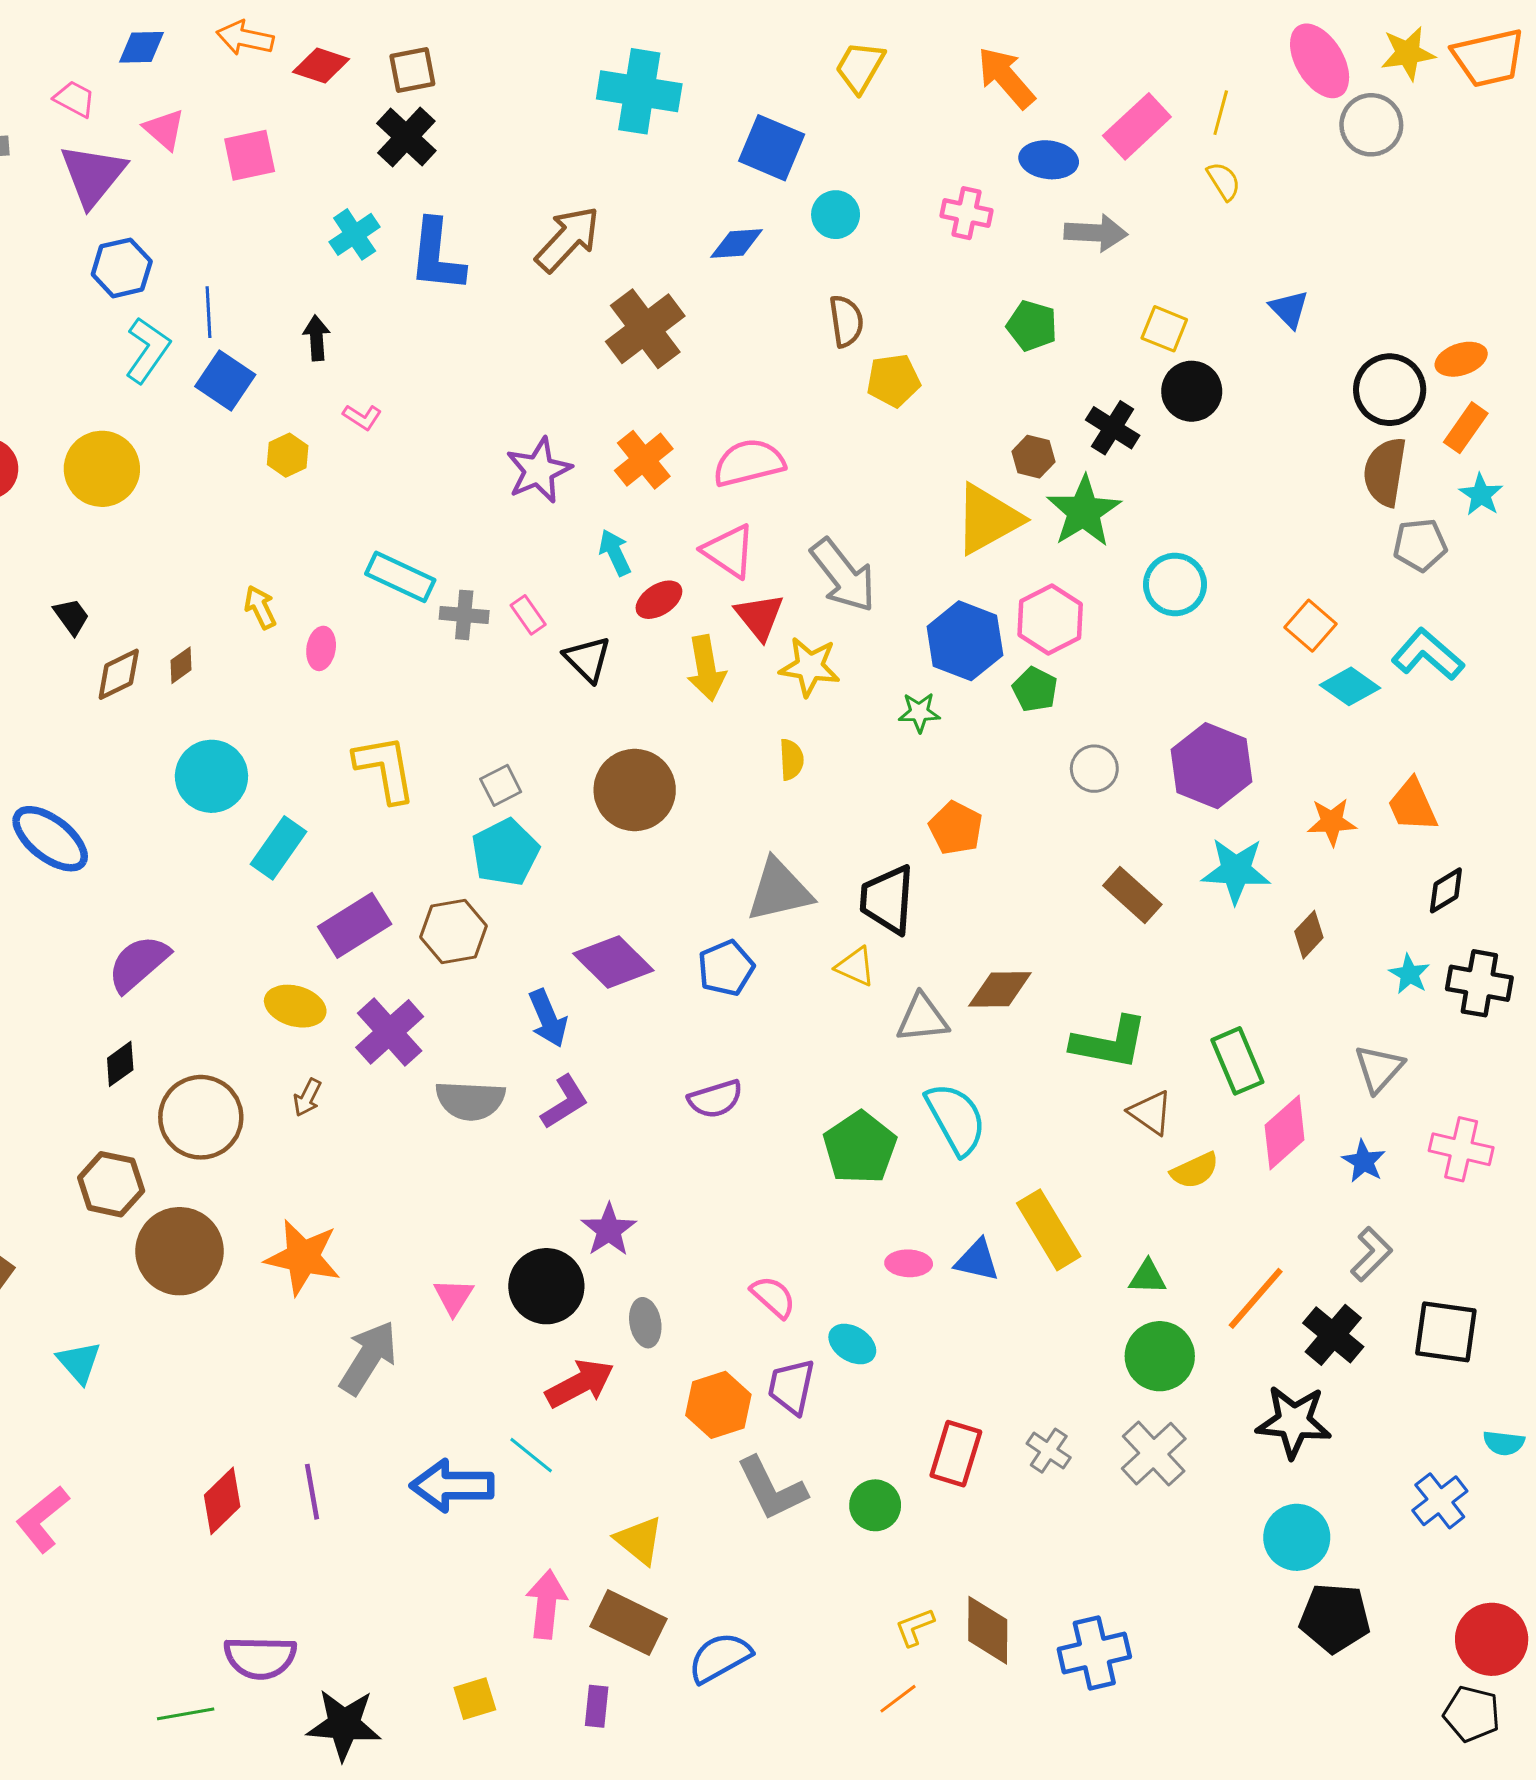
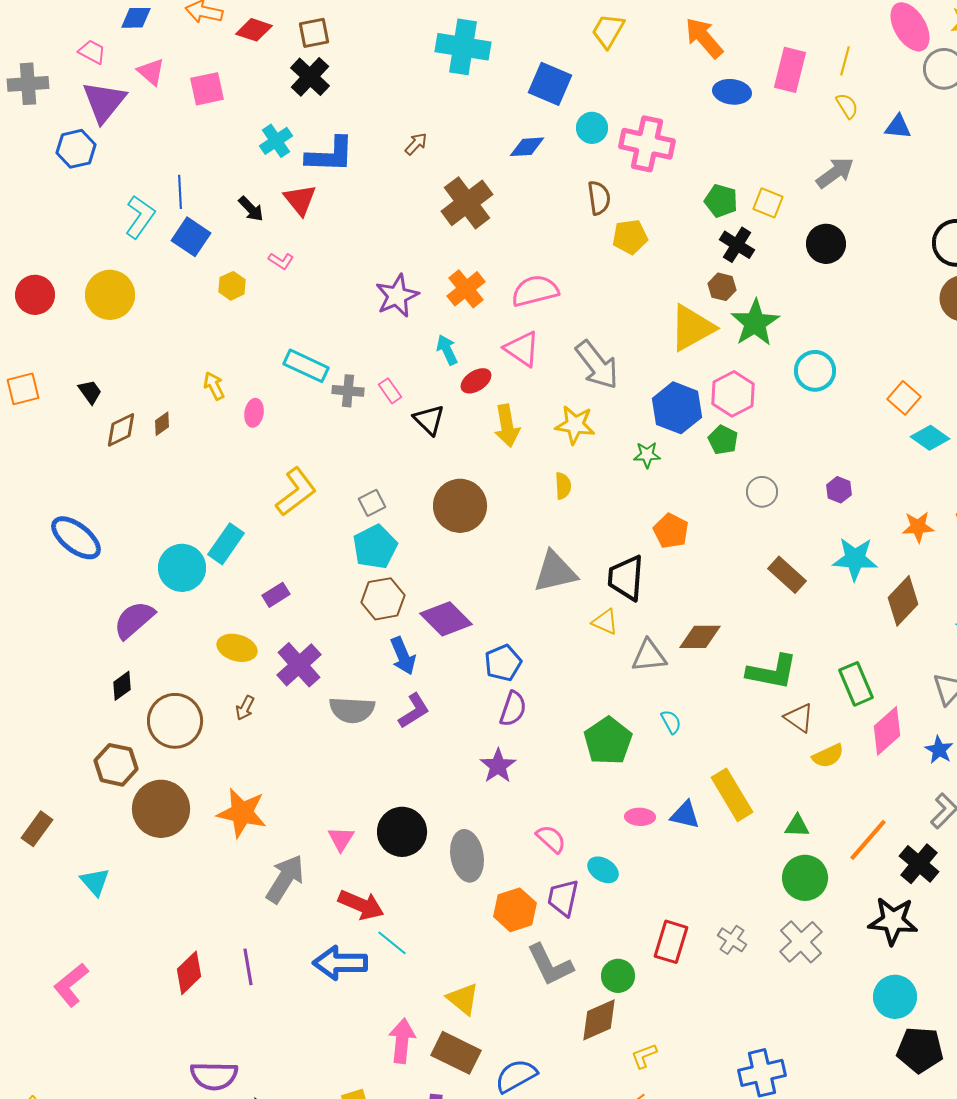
pink rectangle: (1137, 126) -> (790, 70), turned -33
pink cross: (966, 213) -> (647, 144), moved, size x1.6
gray arrow: (1096, 233) -> (835, 173), moved, turned -39
brown arrow: (568, 239) -> (416, 144), size x0.5
blue L-shape: (437, 256) -> (330, 155), turned -94
blue hexagon: (122, 268) -> (76, 149), moved
blue triangle: (1289, 309) -> (898, 127), moved, turned -40
yellow square: (1164, 329) -> (768, 203), moved
black arrow: (317, 338) -> (251, 209), turned 140
black cross: (1113, 428) -> (737, 245), moved
red triangle: (759, 616) -> (300, 200), moved
purple hexagon: (1212, 766) -> (839, 490), size x0.5
yellow L-shape: (385, 769) -> (296, 492), turned 63
cyan circle: (211, 776) -> (182, 568), moved
purple rectangle: (355, 925) -> (276, 595), size x0.6
brown hexagon: (454, 932) -> (383, 599), moved
brown diamond: (1309, 935) -> (903, 601), size x1.6
blue pentagon: (726, 968) -> (503, 663), moved
purple semicircle: (715, 1099) -> (513, 709), turned -54
cyan semicircle: (956, 1119) -> (671, 722), size x0.5
purple star: (609, 1230) -> (498, 766), moved
gray ellipse: (645, 1323) -> (467, 856), size x1.6
red arrow: (580, 1384) -> (361, 905), moved, turned 51
brown diamond: (988, 1630) -> (599, 1020), moved, turned 66

